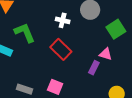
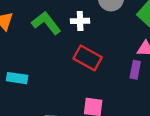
green L-shape: (25, 33) -> (46, 23), moved

